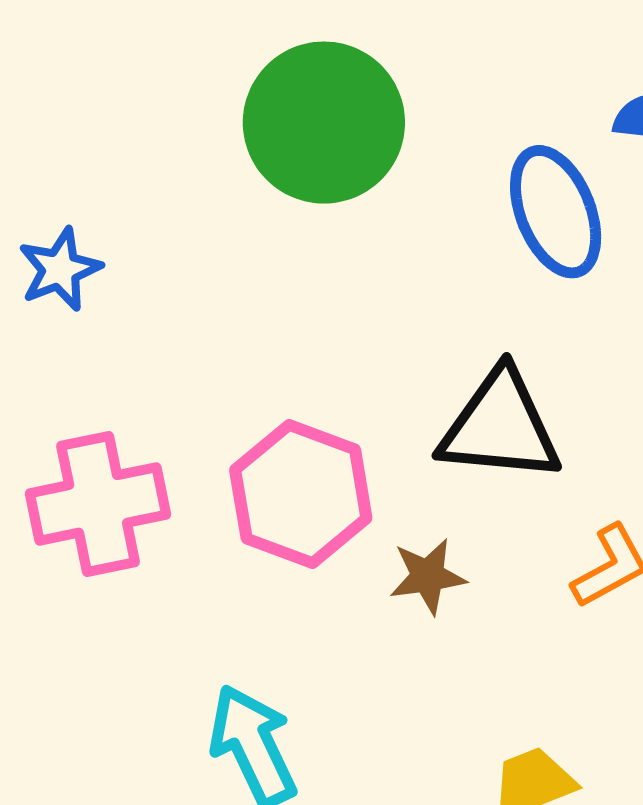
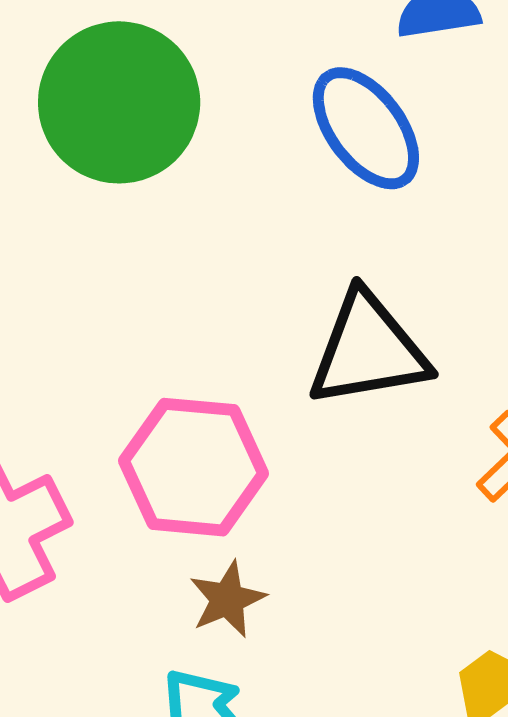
brown star: (428, 576) -> (227, 599), moved

